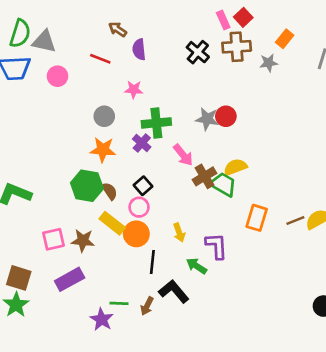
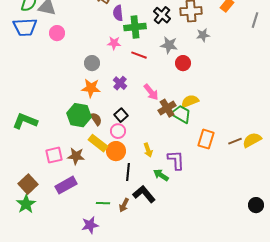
red line: (100, 59) -> (139, 55), moved
gray star: (269, 63) -> (203, 35), moved
gray star: (207, 119) -> (169, 45), moved
green cross: (156, 123) -> (135, 27), moved
brown square: (19, 278) -> (28, 184), turned 30
purple star: (102, 319) -> (90, 225), moved, turned 30

